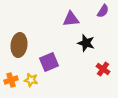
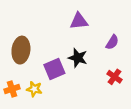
purple semicircle: (103, 11) -> (112, 42), moved
black star: (86, 43) -> (78, 58), moved

